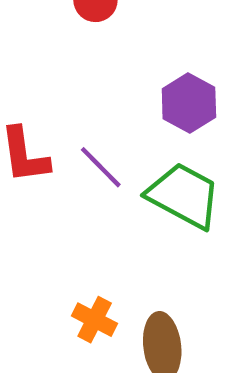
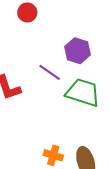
purple line: (101, 167) -> (50, 72), moved

